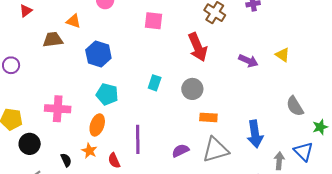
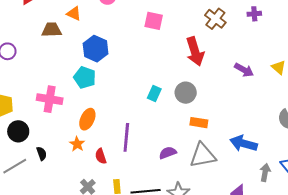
cyan rectangle: (155, 83) -> (154, 94), moved
cyan pentagon: (107, 94) -> (85, 77), moved
blue arrow: (255, 134) -> (244, 143), turned 108
black semicircle: (66, 160) -> (42, 154), moved

